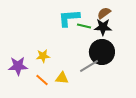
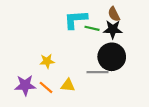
brown semicircle: (104, 13) -> (114, 14), turned -80
purple star: (18, 66) -> (25, 85), moved
gray line: (89, 66) -> (97, 72), turned 30

